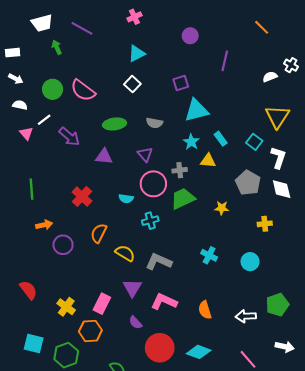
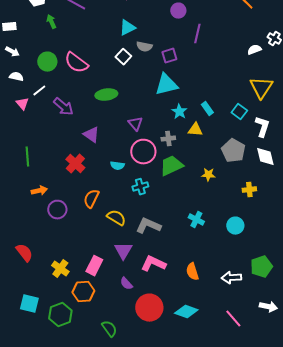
purple line: (225, 61) -> (197, 34), moved
cyan triangle: (196, 110) -> (166, 85), moved
gray semicircle: (154, 123) -> (144, 47), moved
purple triangle: (104, 157) -> (91, 135), moved, turned 30

